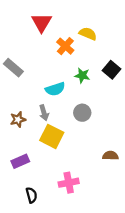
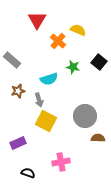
gray circle: (82, 113) -> (85, 116), moved, size x1.5
brown star: (18, 119) -> (18, 91), moved
black semicircle: (31, 195) -> (28, 173), turned -56

